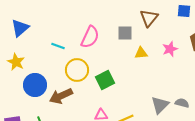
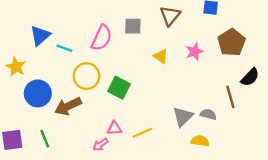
blue triangle: (20, 28) -> (40, 35), moved
gray square: (125, 33) -> (133, 26), moved
yellow triangle: (141, 53) -> (161, 56), turned 40
green square: (105, 80) -> (119, 88), turned -36

